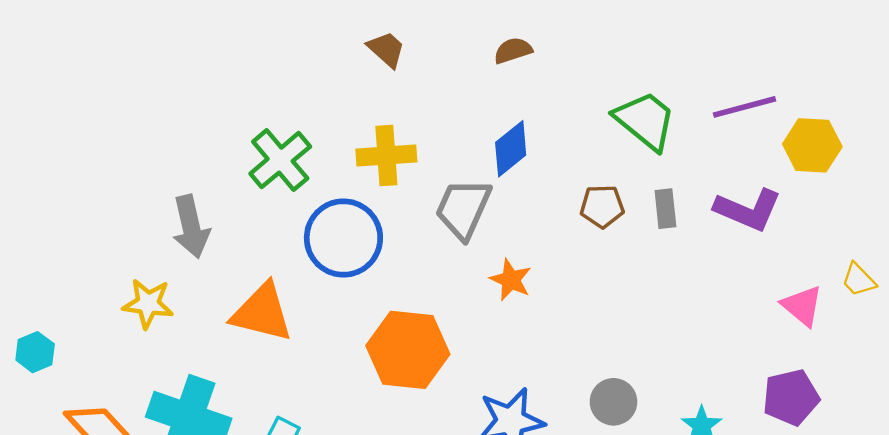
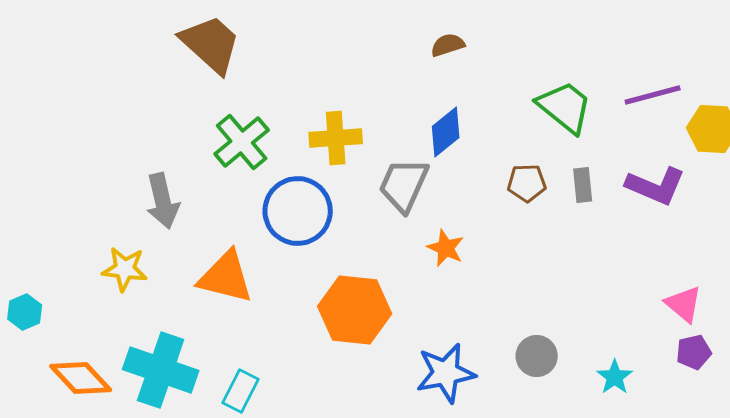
brown trapezoid: (386, 49) -> (211, 44), moved, size x1.8
pink triangle: (802, 306) -> (684, 304), moved
purple pentagon: (791, 397) -> (694, 352), size x0.7

